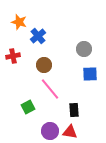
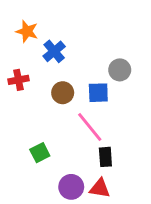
blue square: (90, 74) -> (98, 93), moved
pink line: (50, 89) -> (90, 127), moved

